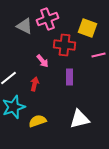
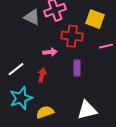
pink arrow: (43, 61) -> (50, 52), turned -56

